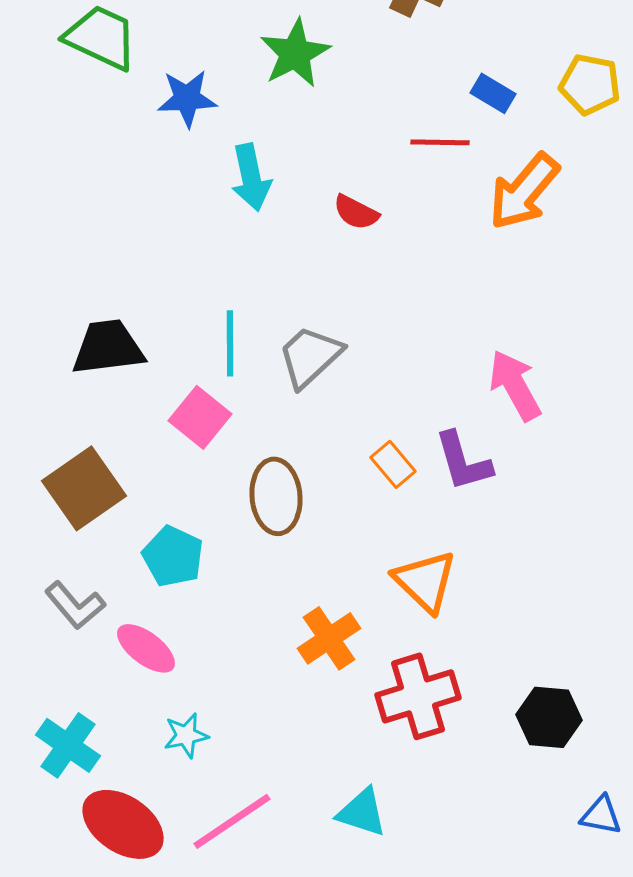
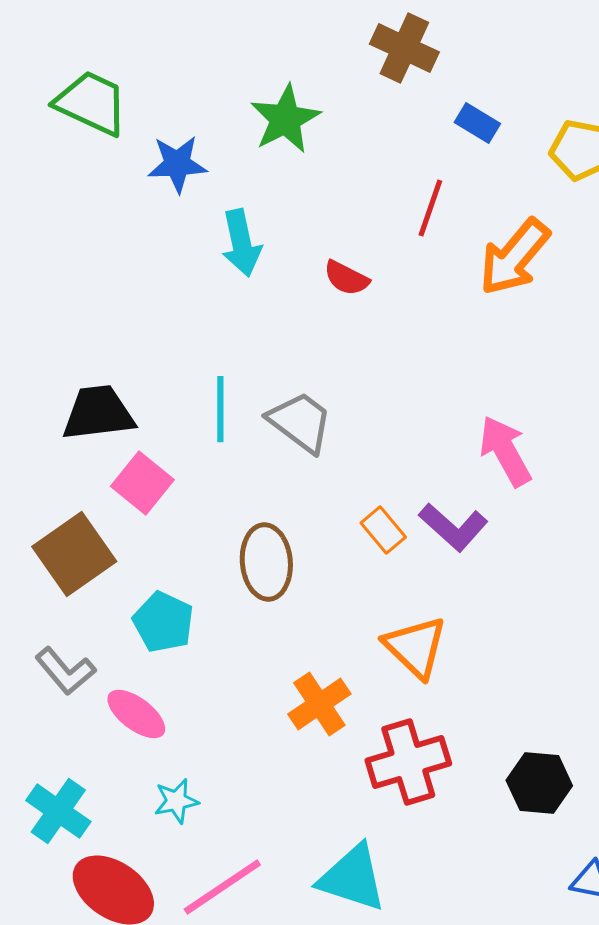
blue rectangle: (493, 93) -> (477, 123), moved
red line: (440, 142) -> (430, 208), turned -72
gray trapezoid: (310, 356) -> (300, 422), turned 80
pink square: (200, 417) -> (142, 483), moved
purple L-shape: (463, 461) -> (453, 527), turned -32
cyan triangle: (362, 812) -> (352, 878), size x1.4

